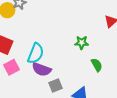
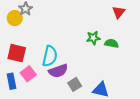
green semicircle: (97, 65) -> (111, 43), moved, turned -40
purple semicircle: (42, 69) -> (58, 71), turned -30

